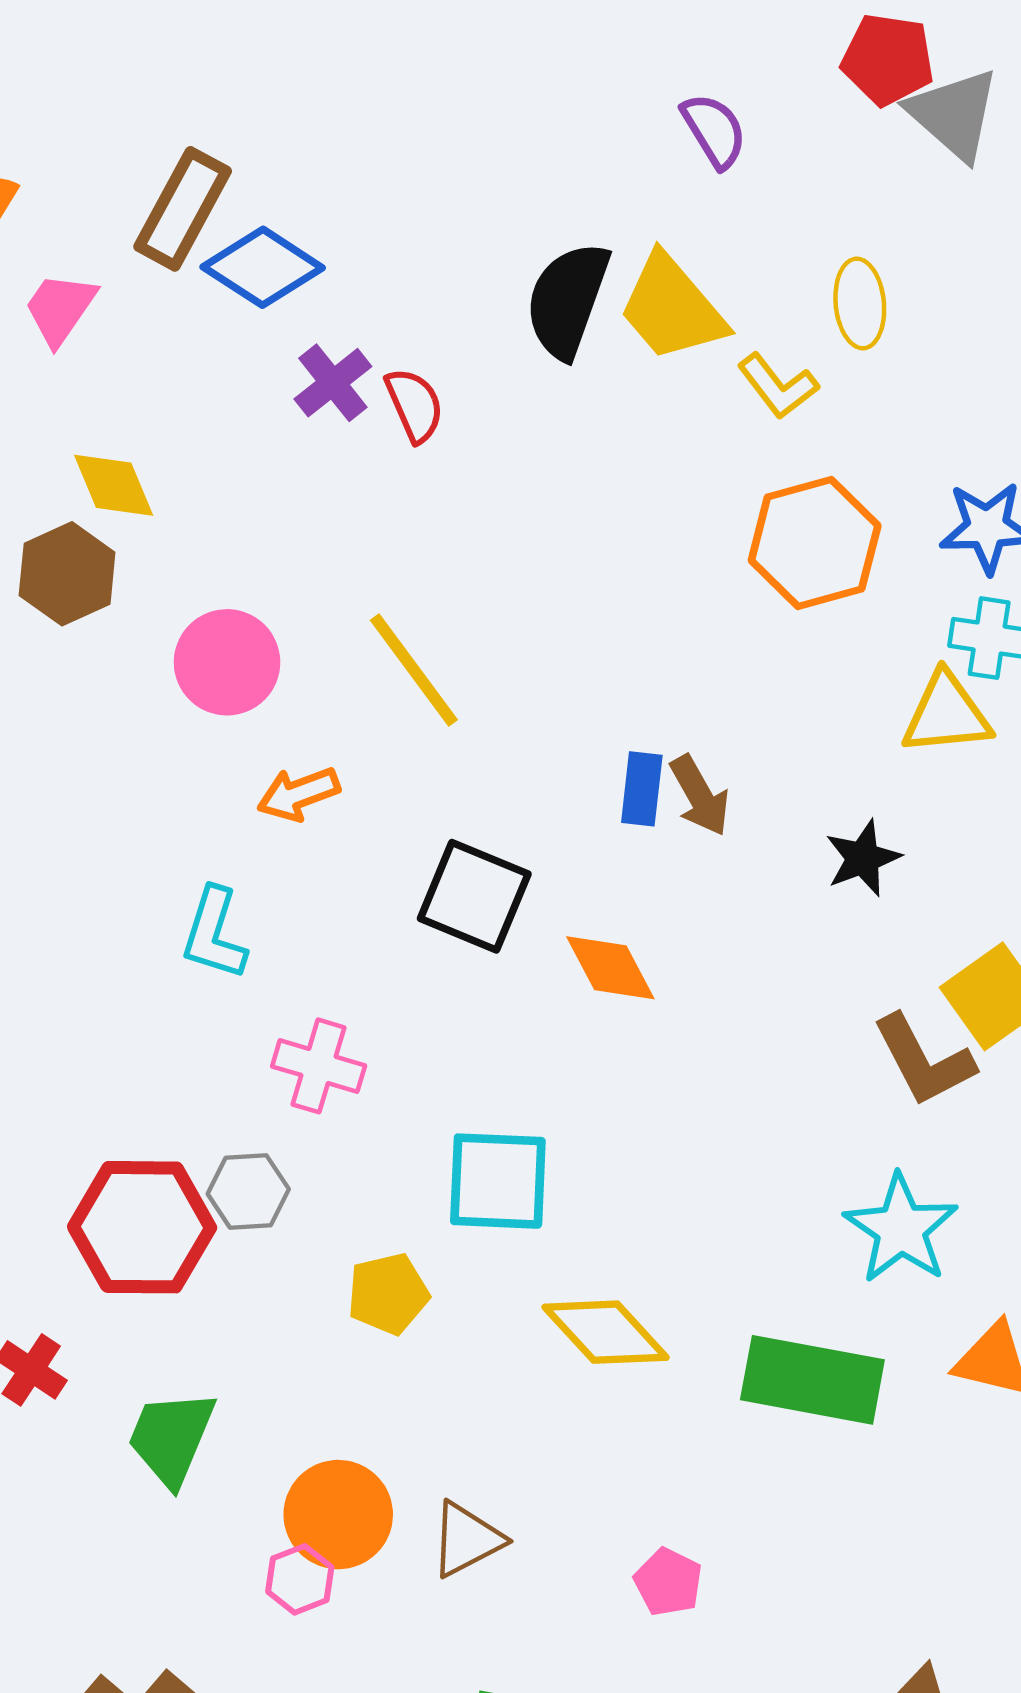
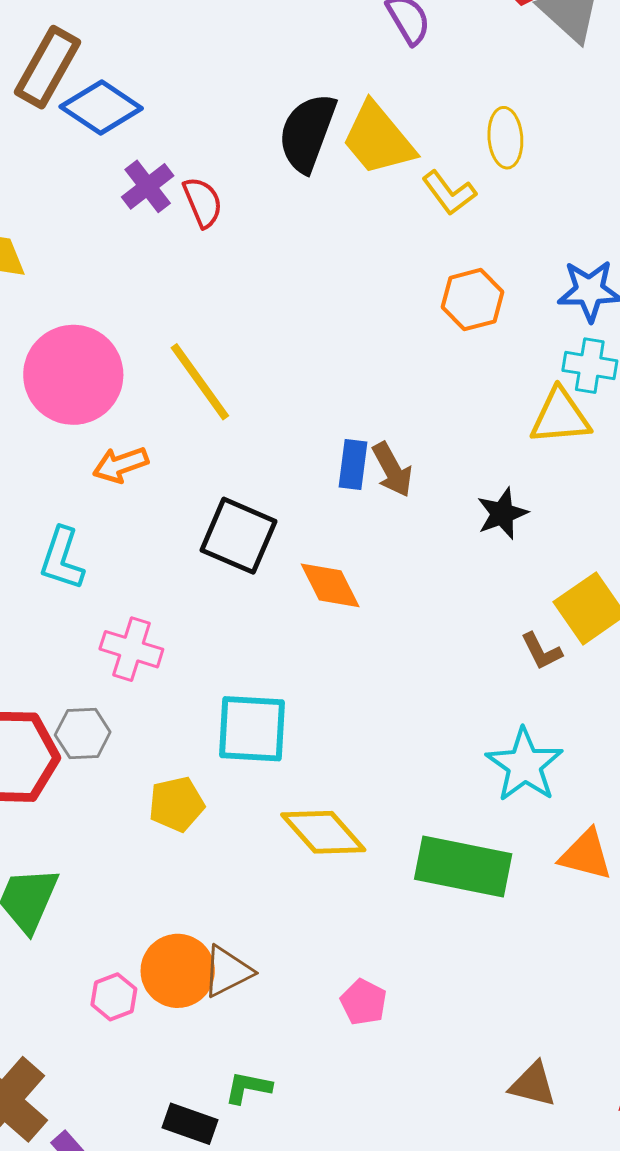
orange hexagon: (815, 543) -> (472, 300), size x0.7
pink circle: (227, 662) -> (73, 375), size x1.4
brown L-shape: (924, 1060) -> (541, 651), size x0.6
orange circle: (338, 1515) -> (178, 971), moved

